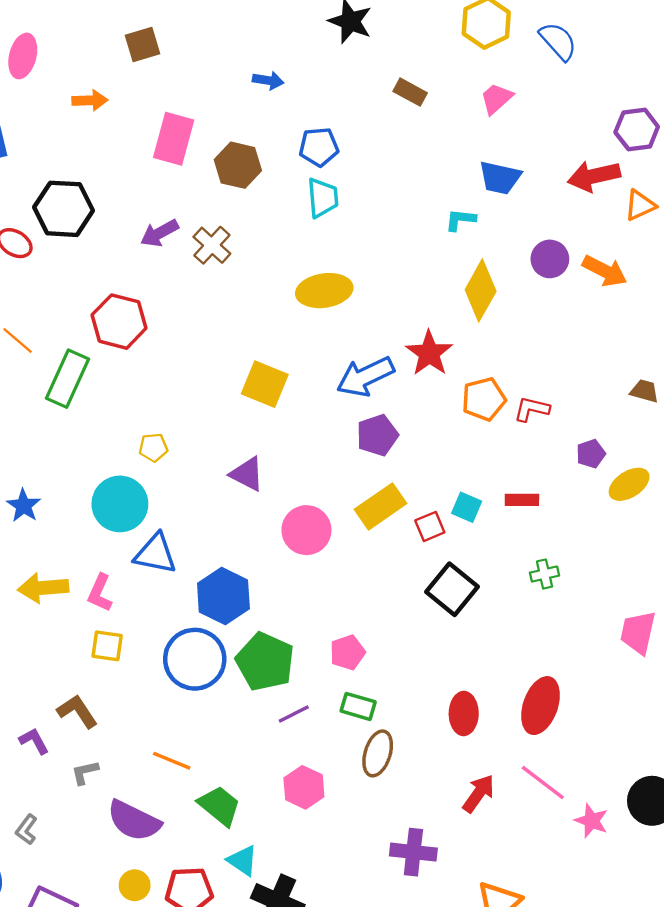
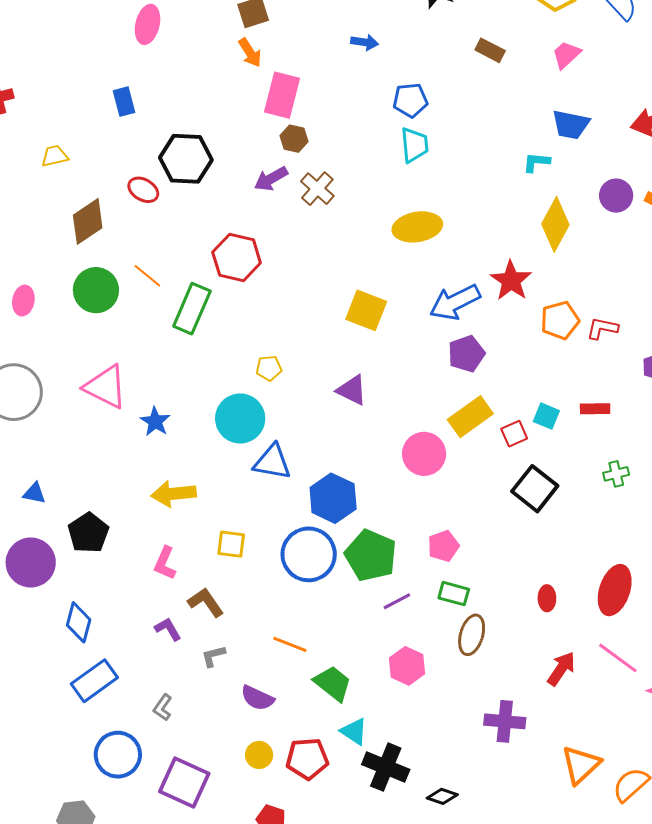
orange arrow: (90, 100) -> (250, 53), moved, turned 60
brown hexagon: (238, 165) -> (294, 139), moved, size x0.7
pink circle: (306, 530) -> (424, 454), moved
pink L-shape: (100, 593) -> (165, 563), moved
red ellipse: (464, 713) -> (547, 598), size x0.7
purple semicircle: (134, 821) -> (257, 698), size x0.7

